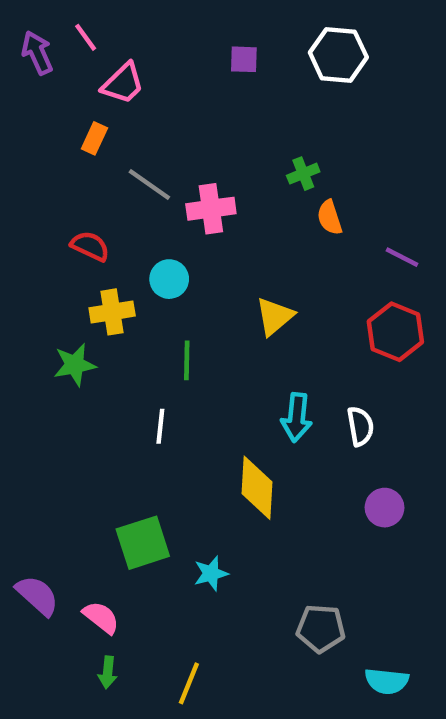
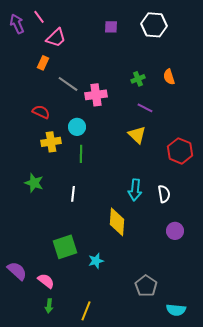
orange semicircle: (330, 218) -> (169, 77), moved
purple line: (402, 257) -> (145, 108), moved
yellow triangle: (275, 316) -> (137, 135), moved, turned -36
green line: (187, 360) -> (81, 154), moved
green star: (75, 365) -> (34, 183), moved, turned 30
gray pentagon: (321, 628) -> (146, 286), turned 30

